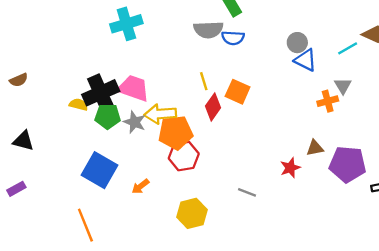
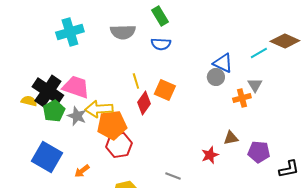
gray semicircle: (208, 30) -> (123, 32), moved
gray circle: (297, 43) -> (216, 77), moved
black cross: (101, 93) -> (48, 91), turned -32
green pentagon: (108, 116) -> (54, 111), turned -30
purple pentagon: (348, 164) -> (259, 152), size x0.7

